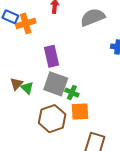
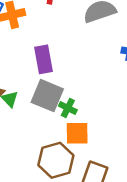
brown hexagon: (52, 119) -> (56, 160), moved

